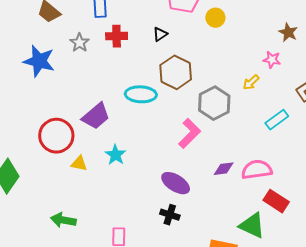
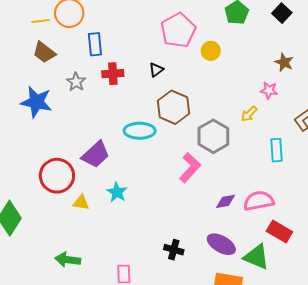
cyan rectangle: (277, 120) -> (277, 150), turned -55
purple ellipse: (176, 183) -> (221, 244), moved

